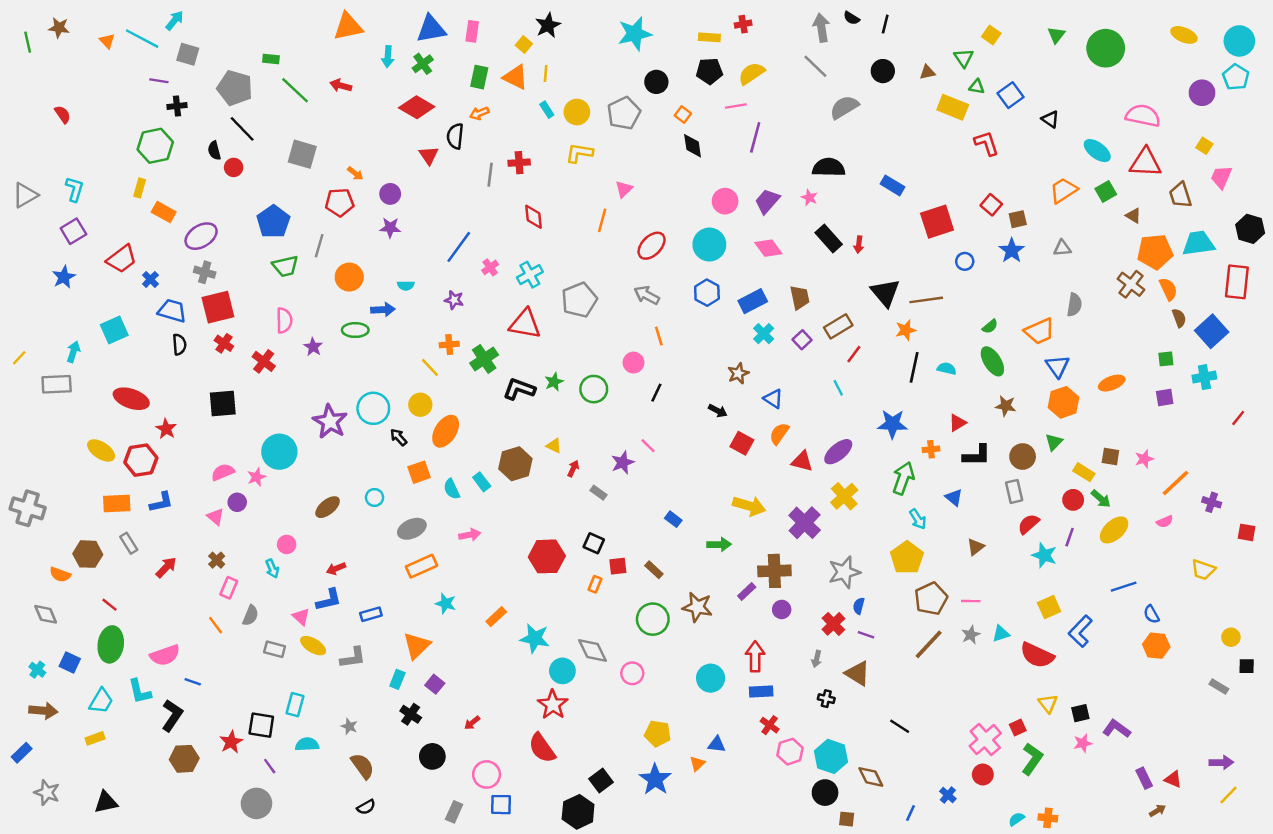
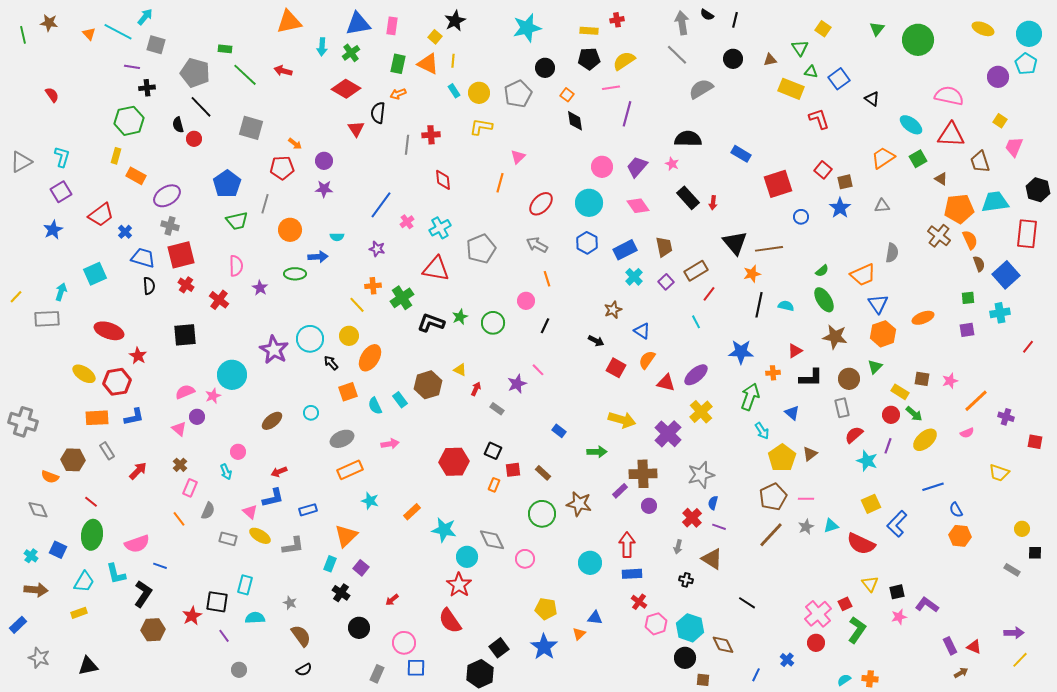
brown star: (1006, 406) -> (835, 337), size x1.4
yellow pentagon: (907, 558) -> (782, 458), moved
gray circle: (256, 803) -> (239, 670), moved, size x0.6

